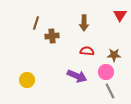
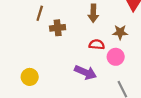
brown star: (114, 55) -> (120, 32), moved
pink circle: (106, 72) -> (116, 57), moved

